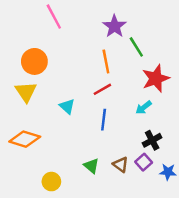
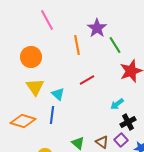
orange line: (106, 61) -> (77, 45), moved
yellow triangle: (26, 92) -> (35, 87), moved
cyan arrow: (144, 108) -> (117, 104), moved
blue line: (104, 120) -> (52, 115), moved

